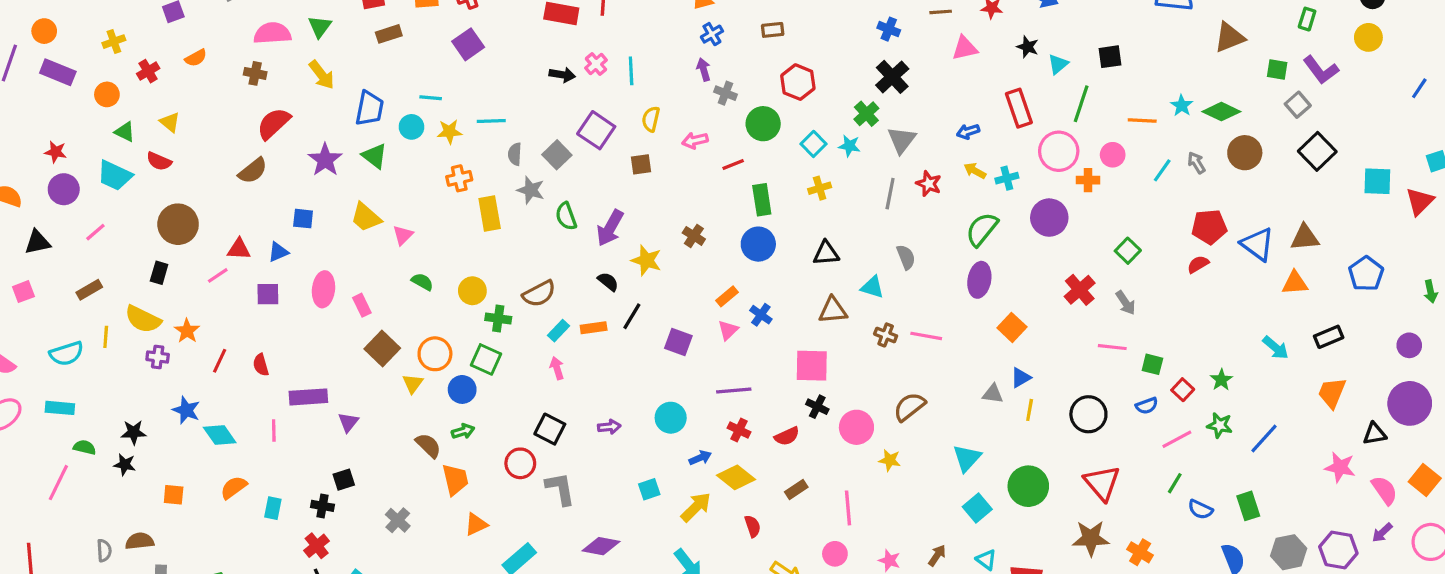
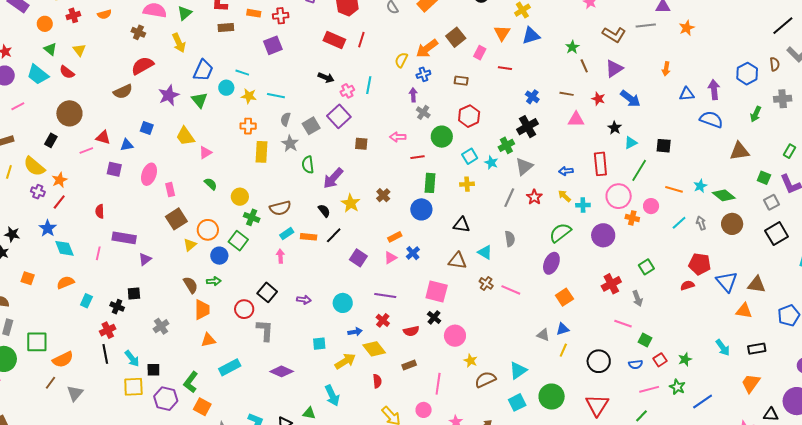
pink cross: (596, 64) -> (347, 91), moved
yellow semicircle: (651, 119) -> (401, 60), moved
red line: (220, 361) -> (59, 202), moved
brown semicircle: (909, 407) -> (485, 380), moved

